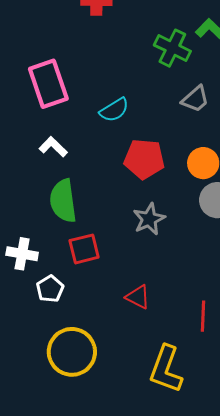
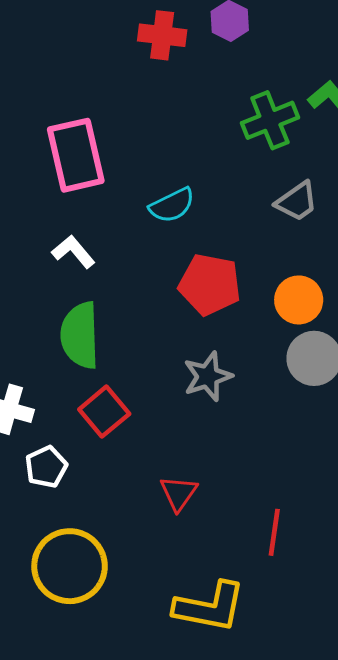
green cross: (172, 48) -> (270, 120), turned 36
red square: (84, 249) -> (104, 412), turned -32
red triangle: (138, 297) -> (179, 493), turned 32
yellow L-shape: (166, 369) -> (210, 607), turned -105

